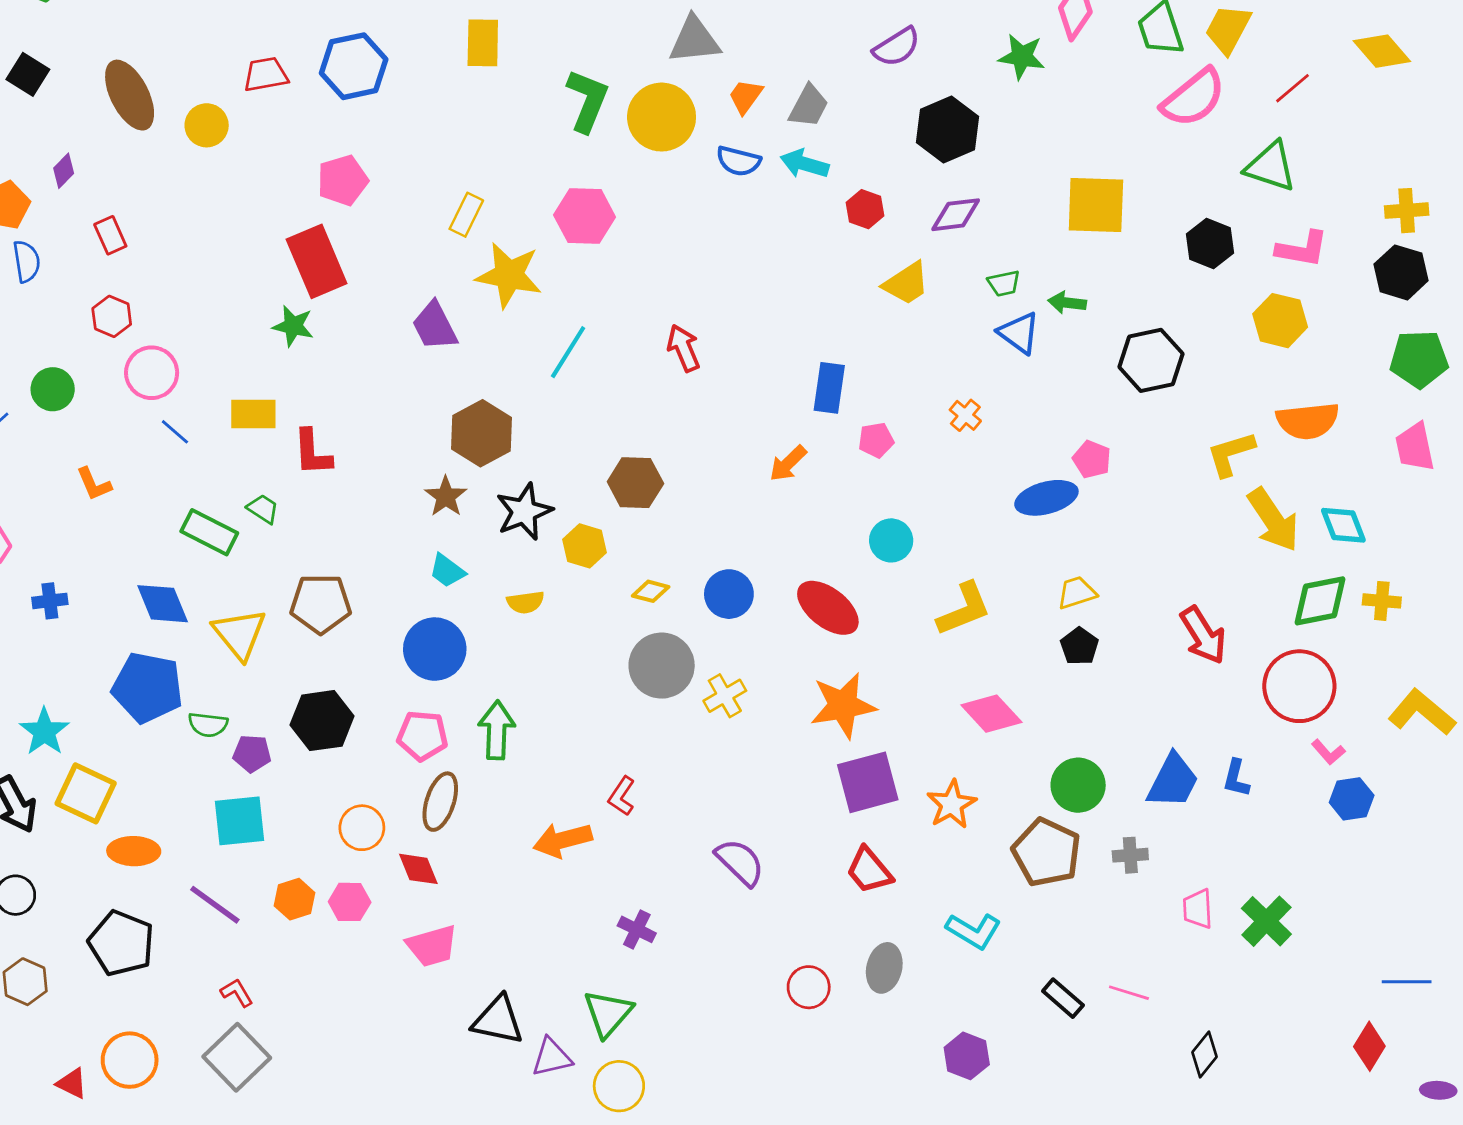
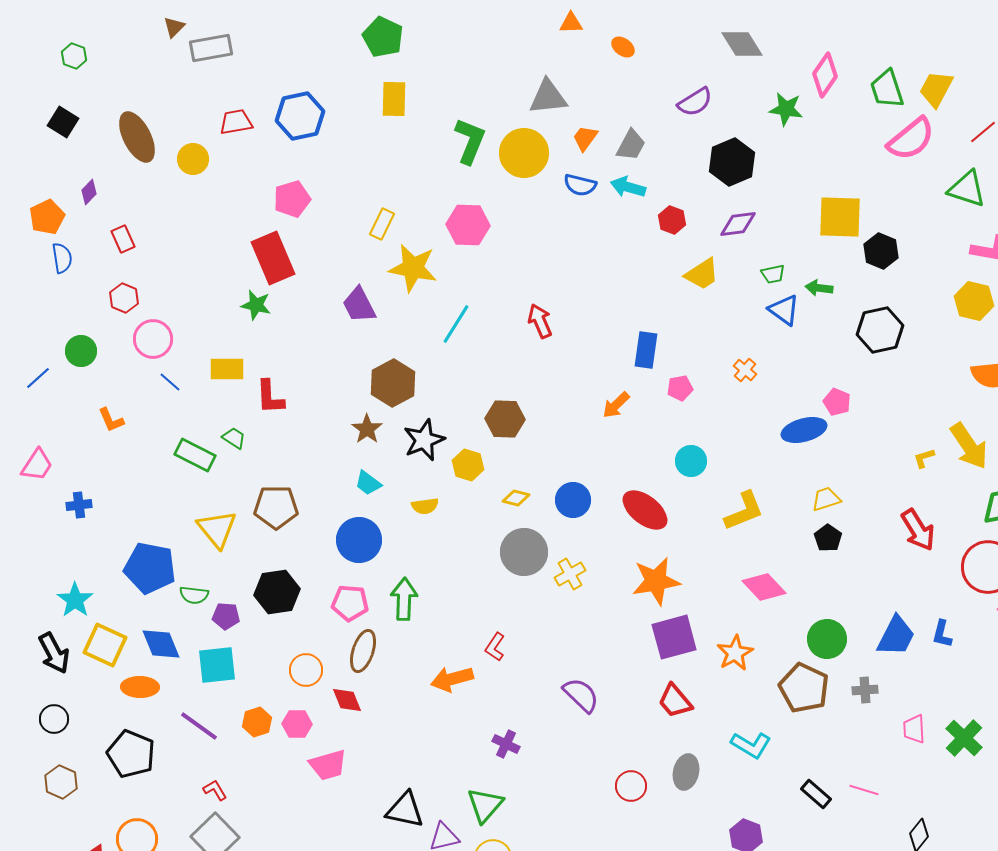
black hexagon: (1210, 244) -> (881, 251), moved
yellow L-shape: (1231, 454) -> (924, 458), moved, size x0.6
blue diamond: (163, 604) -> (161, 644), moved
pink trapezoid: (432, 946) -> (328, 765), moved

